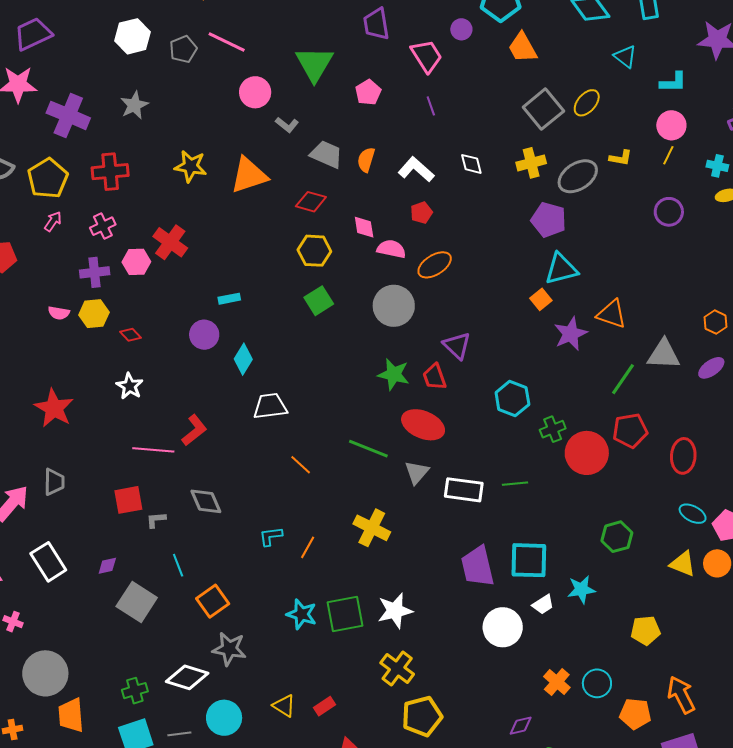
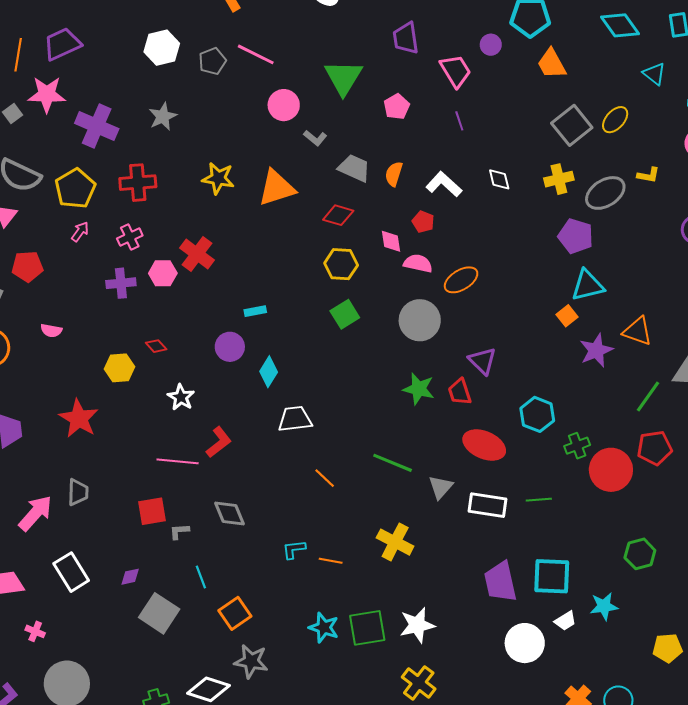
red pentagon: (421, 213) -> (423, 222), moved, turned -30
pink semicircle: (59, 313) -> (51, 331), moved
yellow hexagon: (94, 314) -> (120, 368), moved
white star: (130, 386) -> (181, 397), moved
red ellipse: (423, 425) -> (484, 445), moved
orange line: (308, 547) -> (331, 561), turned 70

